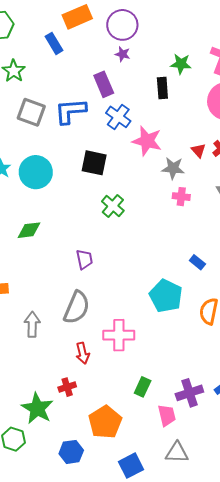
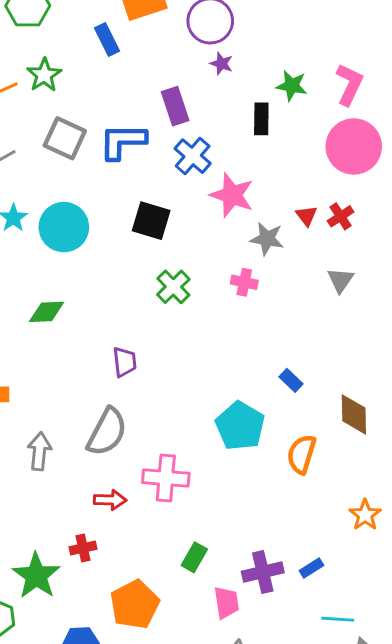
purple star: (123, 54) -> (222, 64), moved
pink cross: (181, 197) -> (244, 282), moved
red arrow: (83, 353) -> (110, 500), turned -80

